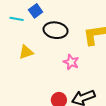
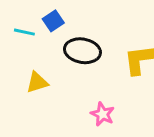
pink star: (71, 62) -> (102, 114), moved

